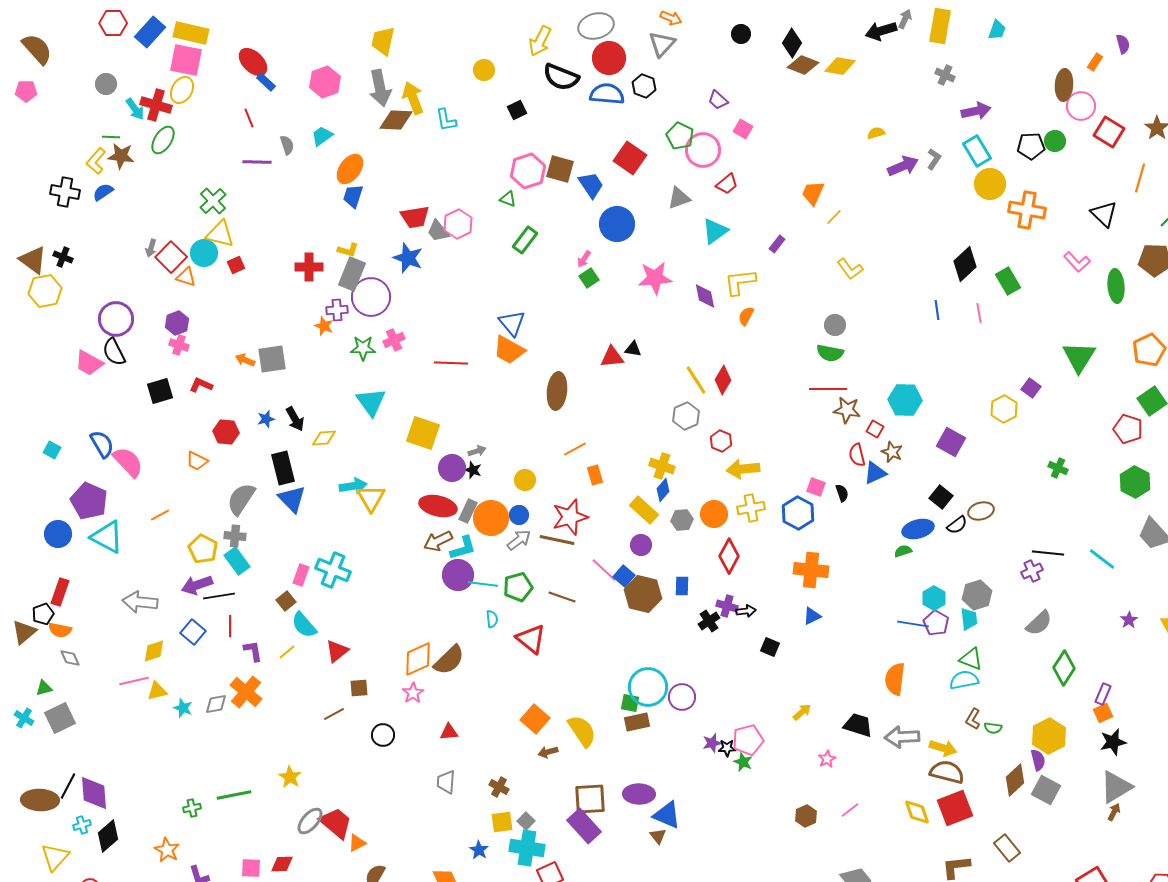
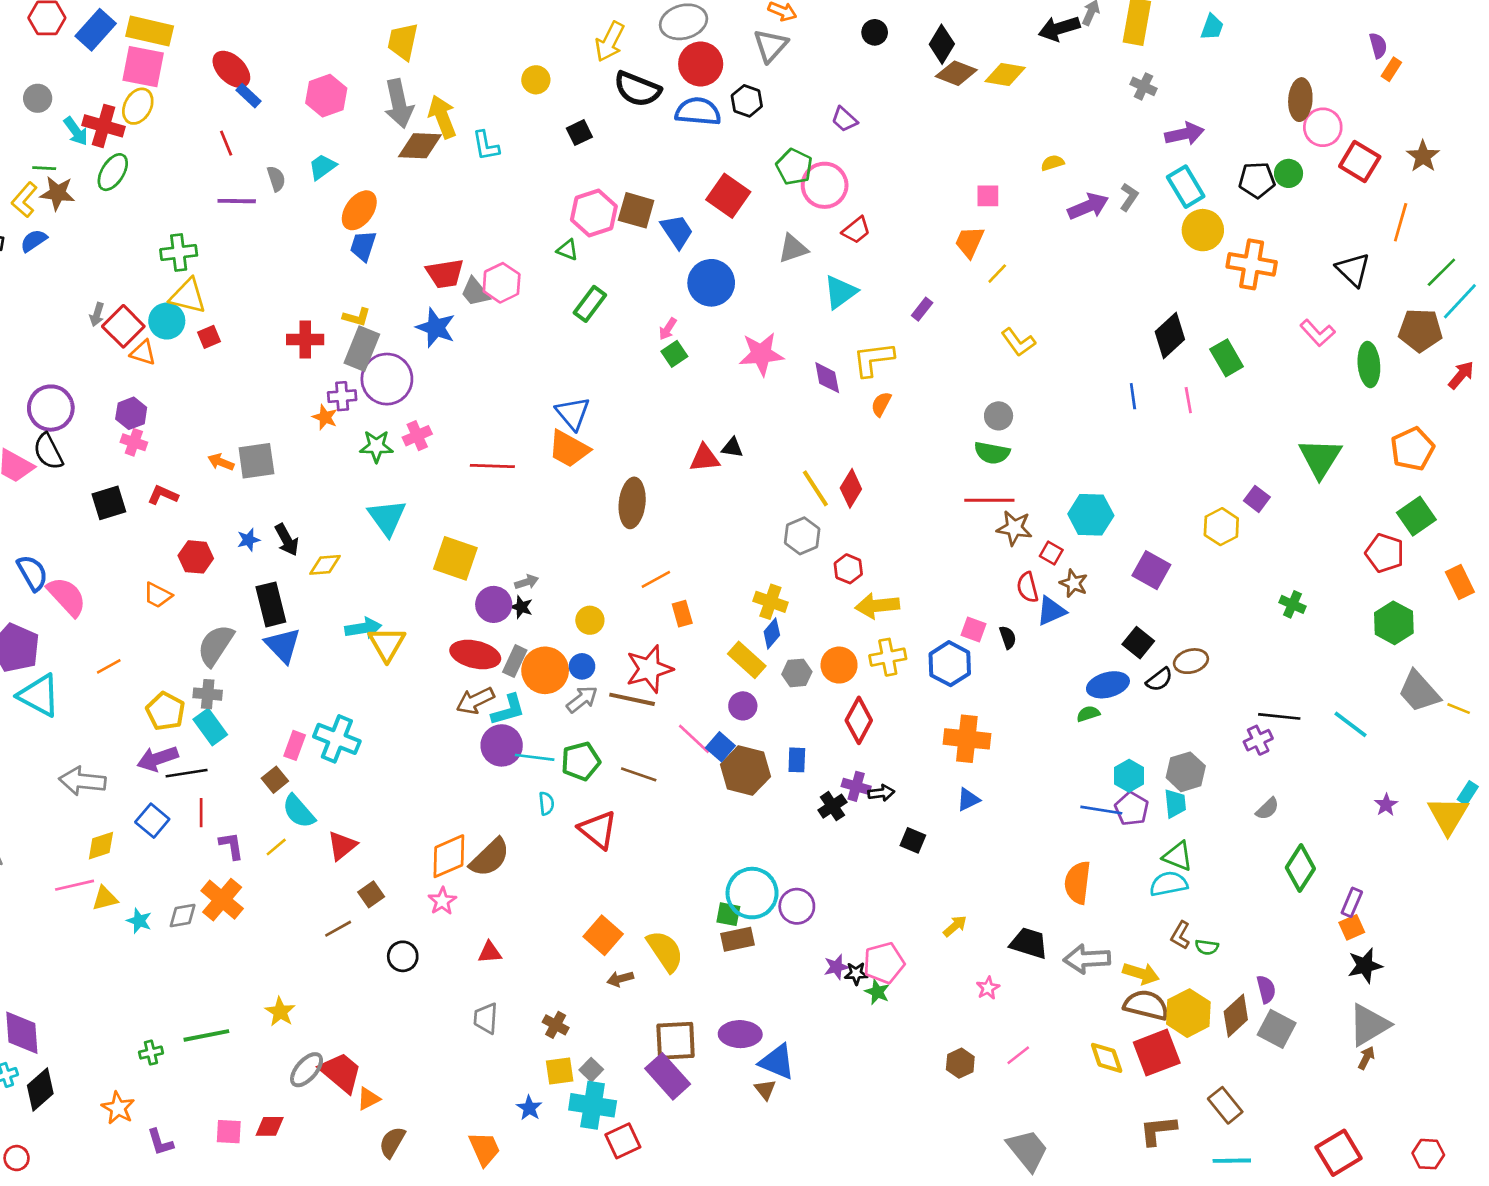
orange rectangle: (1095, 62) -> (1391, 69), moved
pink square: (743, 129) -> (988, 196), moved, turned -30
green cross: (213, 201) -> (179, 252), turned 36
gray semicircle: (1039, 623) -> (1267, 809), size x0.7
brown square: (359, 688) -> (371, 894), turned -30
yellow hexagon: (1049, 736) -> (1188, 1013), moved

